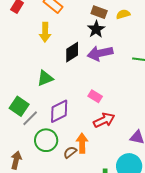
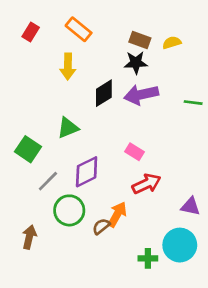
black star: (96, 29) -> (136, 63), turned 30
green square: (19, 106) -> (28, 149), moved
orange arrow: (82, 143) -> (117, 214), turned 30

